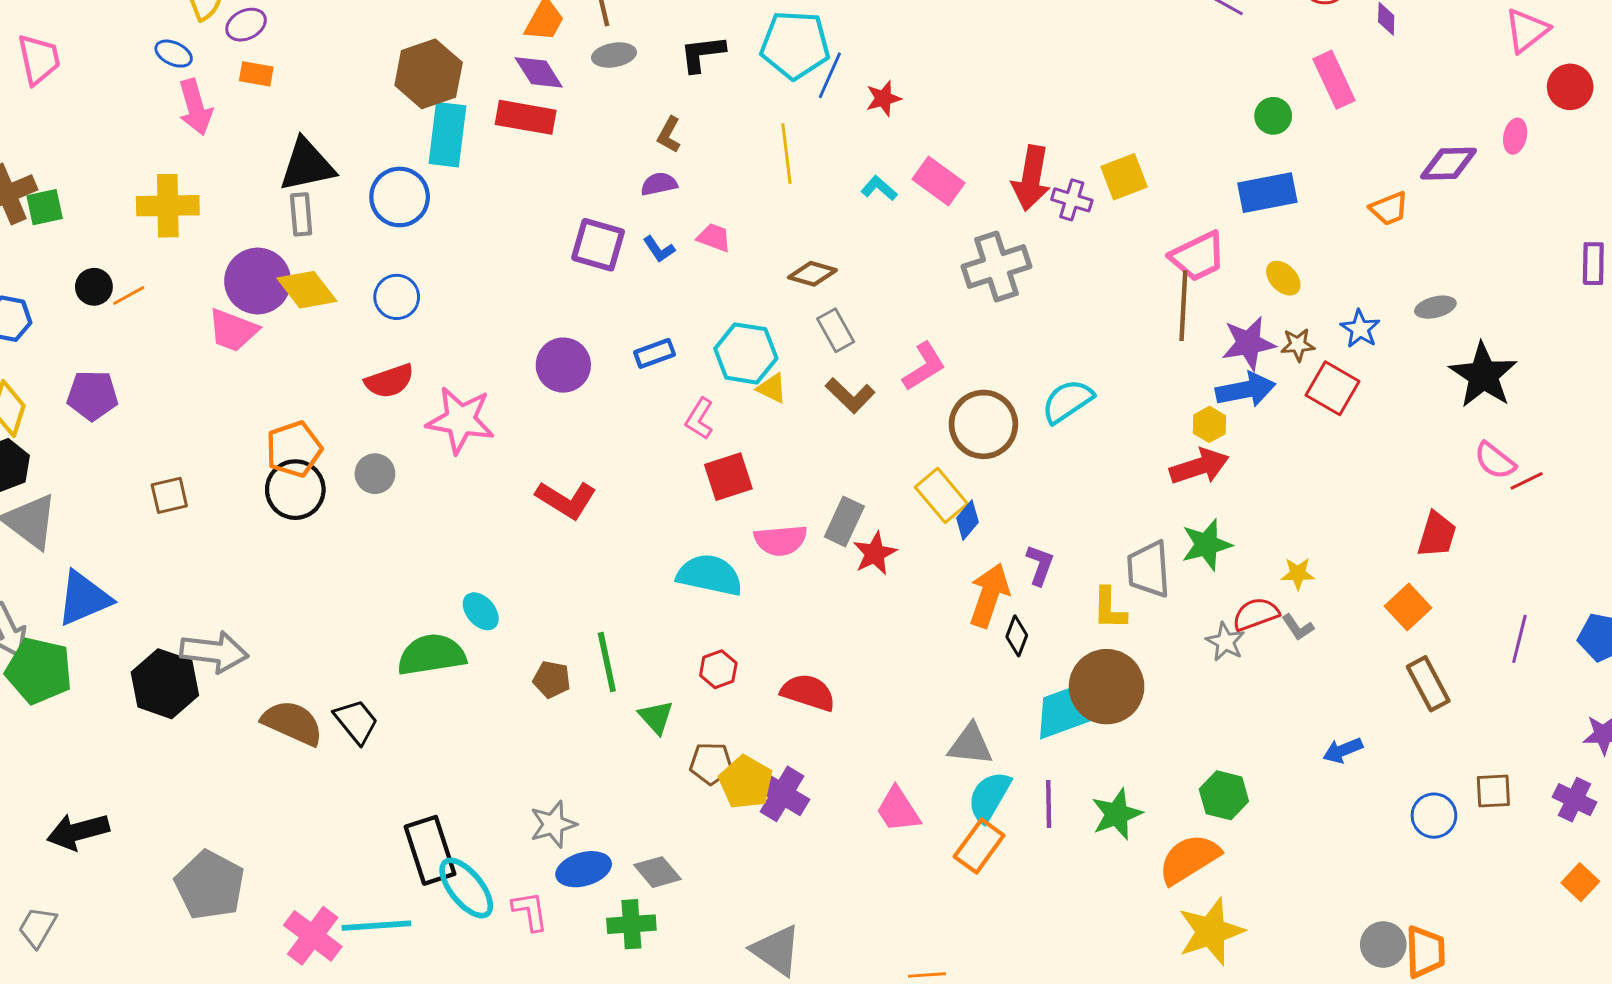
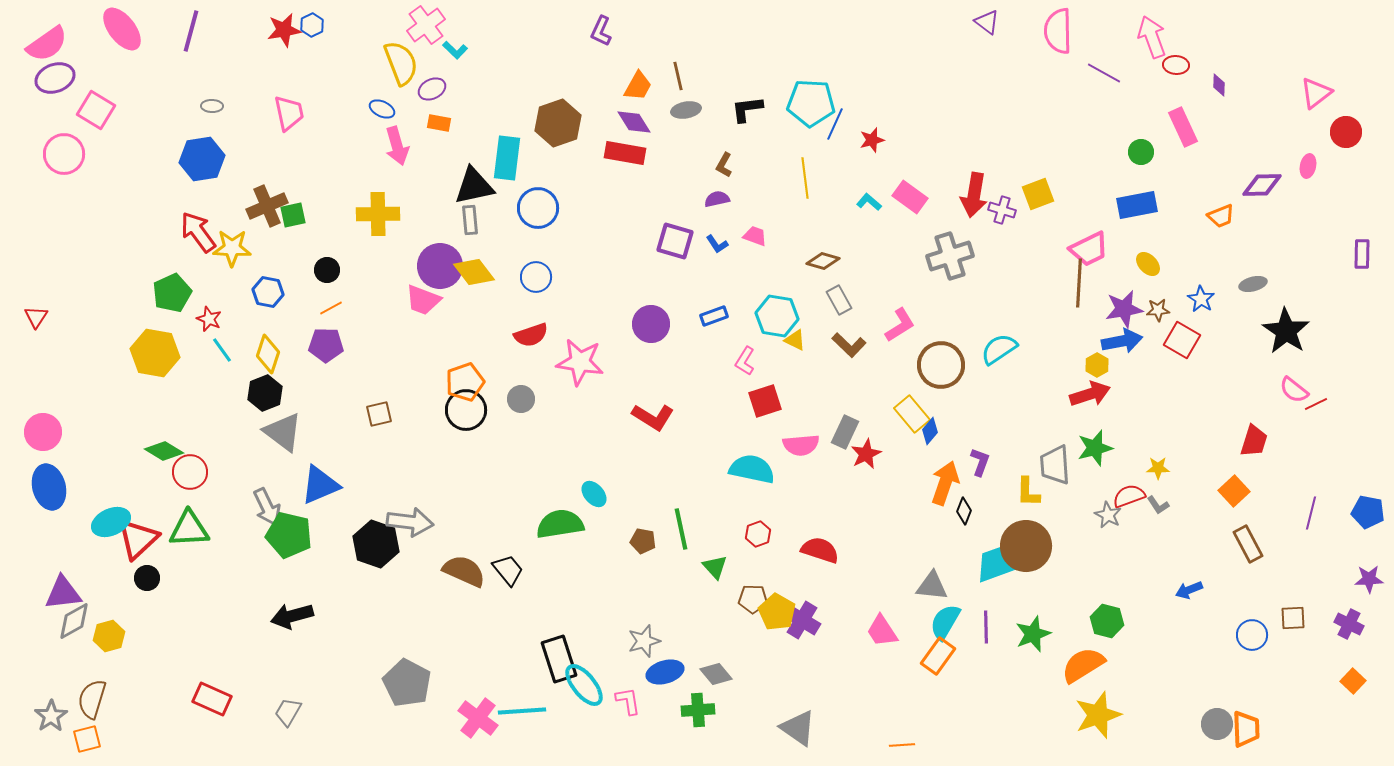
cyan rectangle: (447, 135) -> (507, 158), moved
orange line: (129, 295) -> (331, 308), moved
black arrow: (78, 832) -> (292, 616), moved

